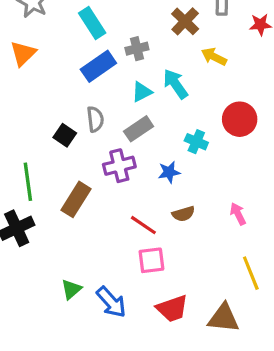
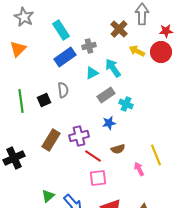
red circle: (240, 119) -> (161, 52), moved
gray rectangle: (139, 129) -> (106, 95), moved
black square: (65, 135) -> (44, 100), turned 32
purple cross: (119, 166) -> (79, 136), moved
green line: (28, 182) -> (21, 101), moved
pink arrow: (238, 214) -> (139, 169), moved
yellow line: (251, 273) -> (156, 155), moved

